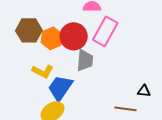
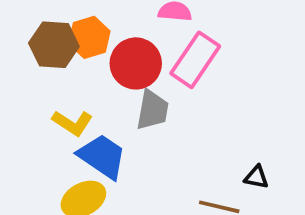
orange hexagon: (52, 38) -> (89, 37), moved
blue trapezoid: (60, 88) -> (102, 156), turned 84

